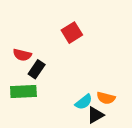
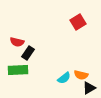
red square: (72, 33) -> (78, 22), moved
black triangle: (95, 115) -> (89, 88), moved

